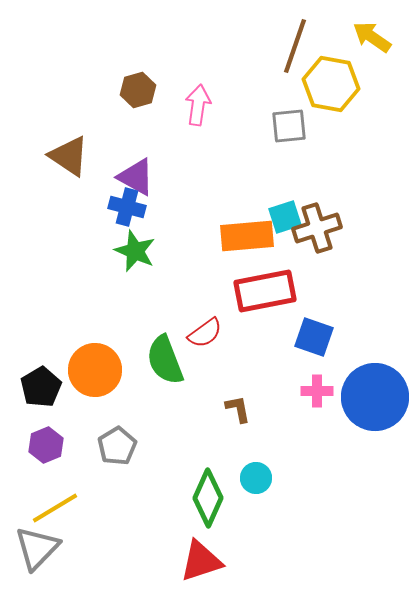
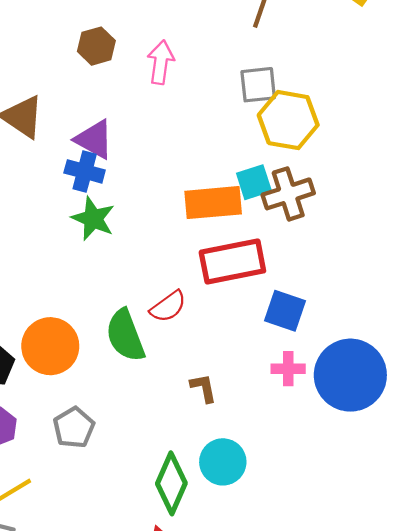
yellow hexagon: (331, 84) -> (288, 120), moved
cyan circle: (256, 478) -> (223, 462), size x1.4

